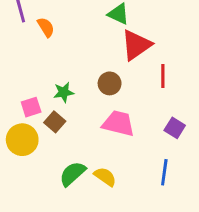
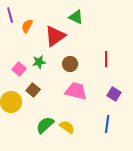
orange semicircle: (46, 27) -> (27, 26), turned -120
red triangle: (136, 45) -> (55, 36), moved
green star: (64, 92) -> (39, 62), moved
pink square: (31, 107) -> (19, 69), moved, turned -32

